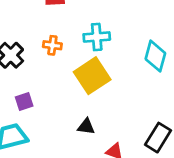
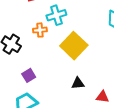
cyan cross: (97, 37) -> (56, 15), moved

